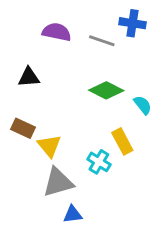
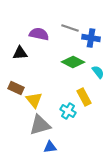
blue cross: (132, 23) -> (91, 38), moved
purple semicircle: (57, 32) -> (39, 34), moved

